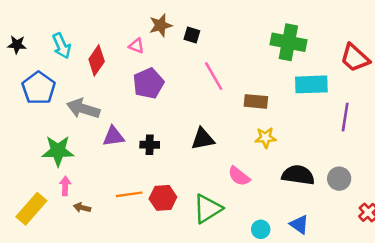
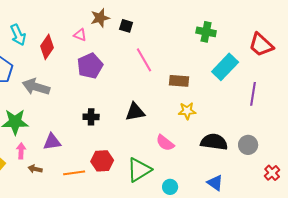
green cross: (288, 42) -> (206, 32), size x0.7
cyan rectangle: (311, 84) -> (225, 67), turned -44
purple triangle: (113, 136) -> (52, 142), moved
orange line: (129, 194) -> (74, 173), moved
cyan circle: (261, 229) -> (170, 187), moved

